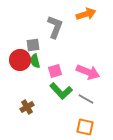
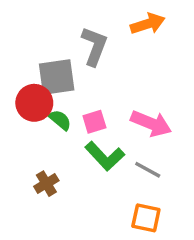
gray square: (33, 45) -> (57, 77), size x1.6
green semicircle: (35, 61) -> (60, 120), moved, turned 144

